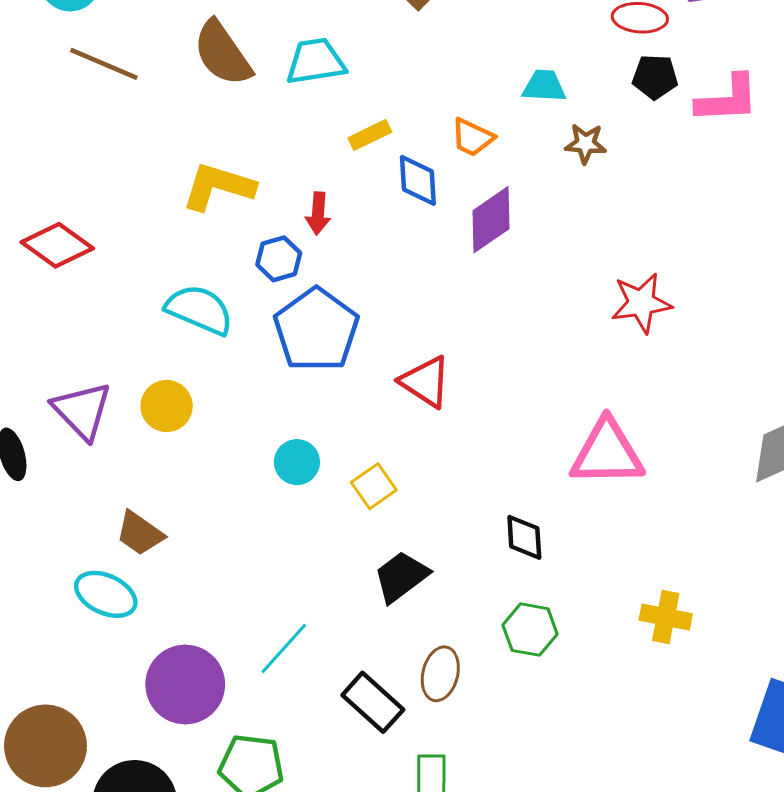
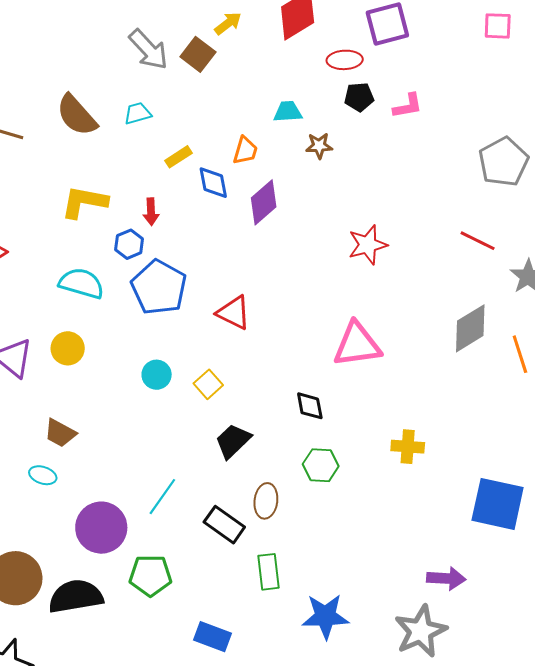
cyan trapezoid: (316, 61) -> (138, 113), size x0.7
pink L-shape: (727, 99) -> (408, 106), size x0.7
orange trapezoid: (472, 137) -> (245, 150), turned -92
cyan ellipse: (106, 594) -> (43, 475), size x0.7

